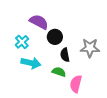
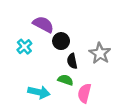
gray star: (90, 48) -> (100, 53), turned 30
cyan arrow: (31, 63) -> (39, 92), moved

